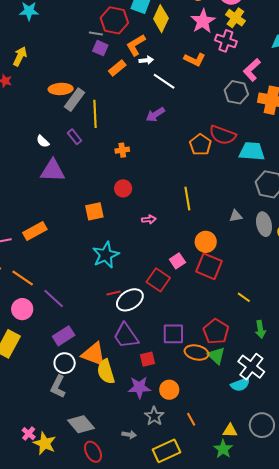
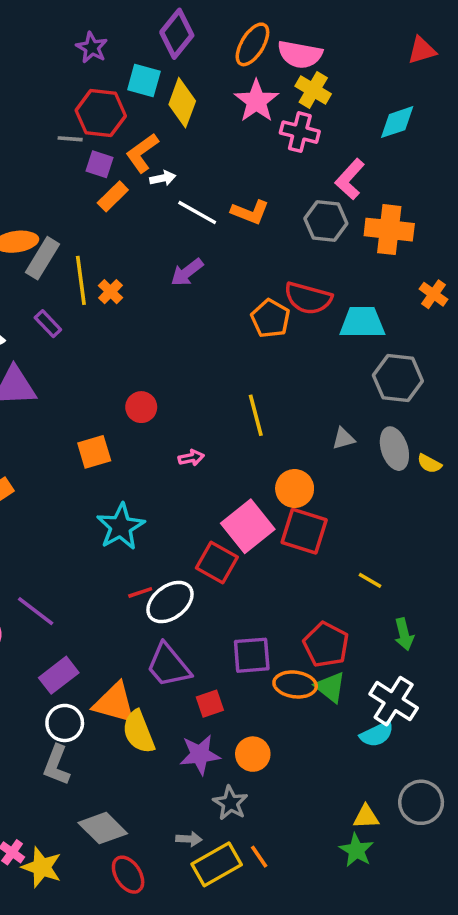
purple square: (100, 48) -> (99, 164), moved
orange L-shape: (195, 60) -> (250, 212), moved
orange cross: (122, 150) -> (111, 292), moved, turned -32
pink square: (177, 261) -> (248, 526), size x1.8
orange line: (191, 419) -> (259, 857), moved
yellow rectangle: (167, 451) -> (217, 864), moved

